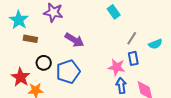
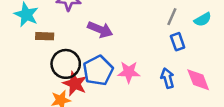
black circle: (44, 63) -> (66, 64), size x1.5
pink star: (117, 67) -> (129, 72), moved
red star: (21, 77) -> (75, 84), moved

